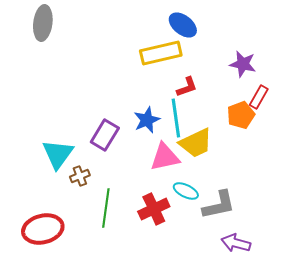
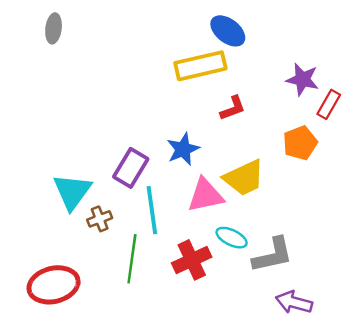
gray ellipse: (43, 23) -> (54, 28), size x0.7
red rectangle: (259, 97) -> (329, 104), moved
cyan line: (176, 118) -> (152, 210), moved

